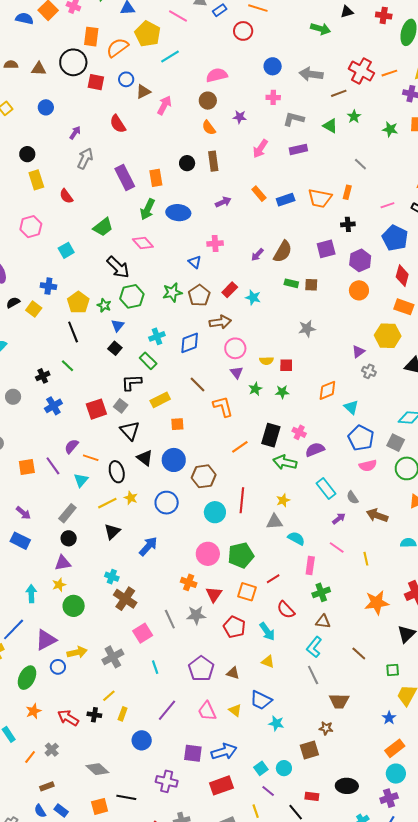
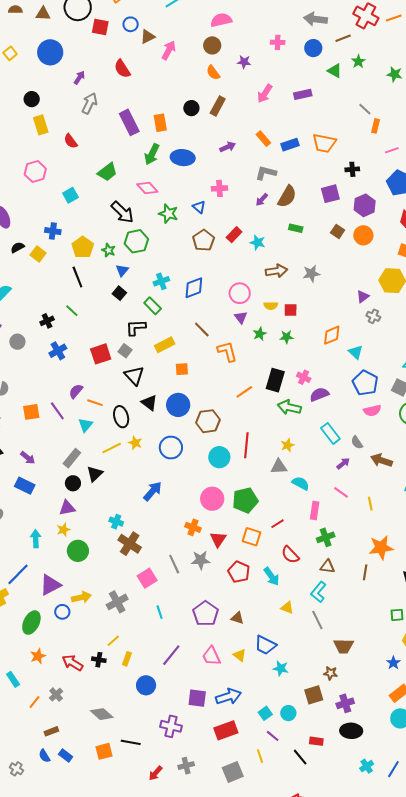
blue circle: (273, 66) -> (313, 48), moved
blue circle: (46, 107) -> (50, 52), size x1.6
gray L-shape: (294, 119) -> (266, 173), moved
brown rectangle: (213, 161) -> (218, 106), turned 36
orange rectangle: (347, 192) -> (376, 126), moved
brown square: (311, 285) -> (338, 231), moved, turned 32
green star: (172, 292) -> (168, 214), moved, turned 30
brown arrow: (220, 322) -> (276, 271), moved
black triangle: (112, 532) -> (95, 474), moved
brown line: (359, 653) -> (365, 572), moved, turned 56
yellow triangle: (268, 662) -> (287, 608), moved
purple cross: (389, 798) -> (345, 703), moved

